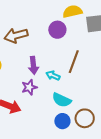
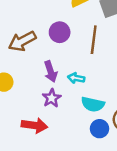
purple circle: (57, 30) -> (60, 32), moved
brown line: (74, 62) -> (94, 40), moved

